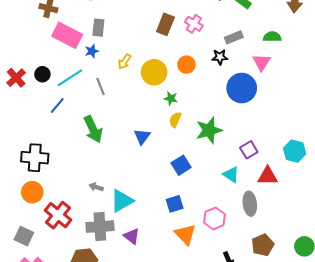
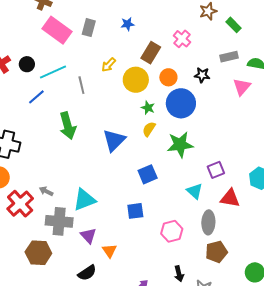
brown rectangle: (165, 24) -> (151, 53), moved
gray rectangle: (234, 37) -> (229, 57), moved
blue star: (92, 51) -> (128, 24), moved
blue circle: (242, 88) -> (181, 103), moved
blue triangle: (142, 136) -> (114, 140), size x1.4
gray arrow: (96, 187) -> (46, 191), moved
orange triangle: (185, 234) -> (109, 251), moved, size x0.7
brown pentagon: (263, 245) -> (216, 252), moved

